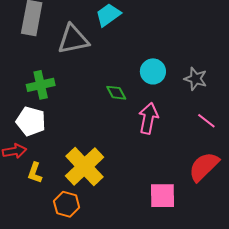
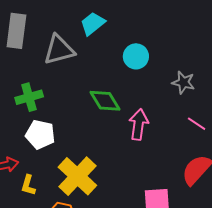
cyan circle: (153, 71) -> (136, 56), moved
green diamond: (116, 93) -> (105, 101), size x1.5
white pentagon: (31, 121) -> (40, 134), moved

